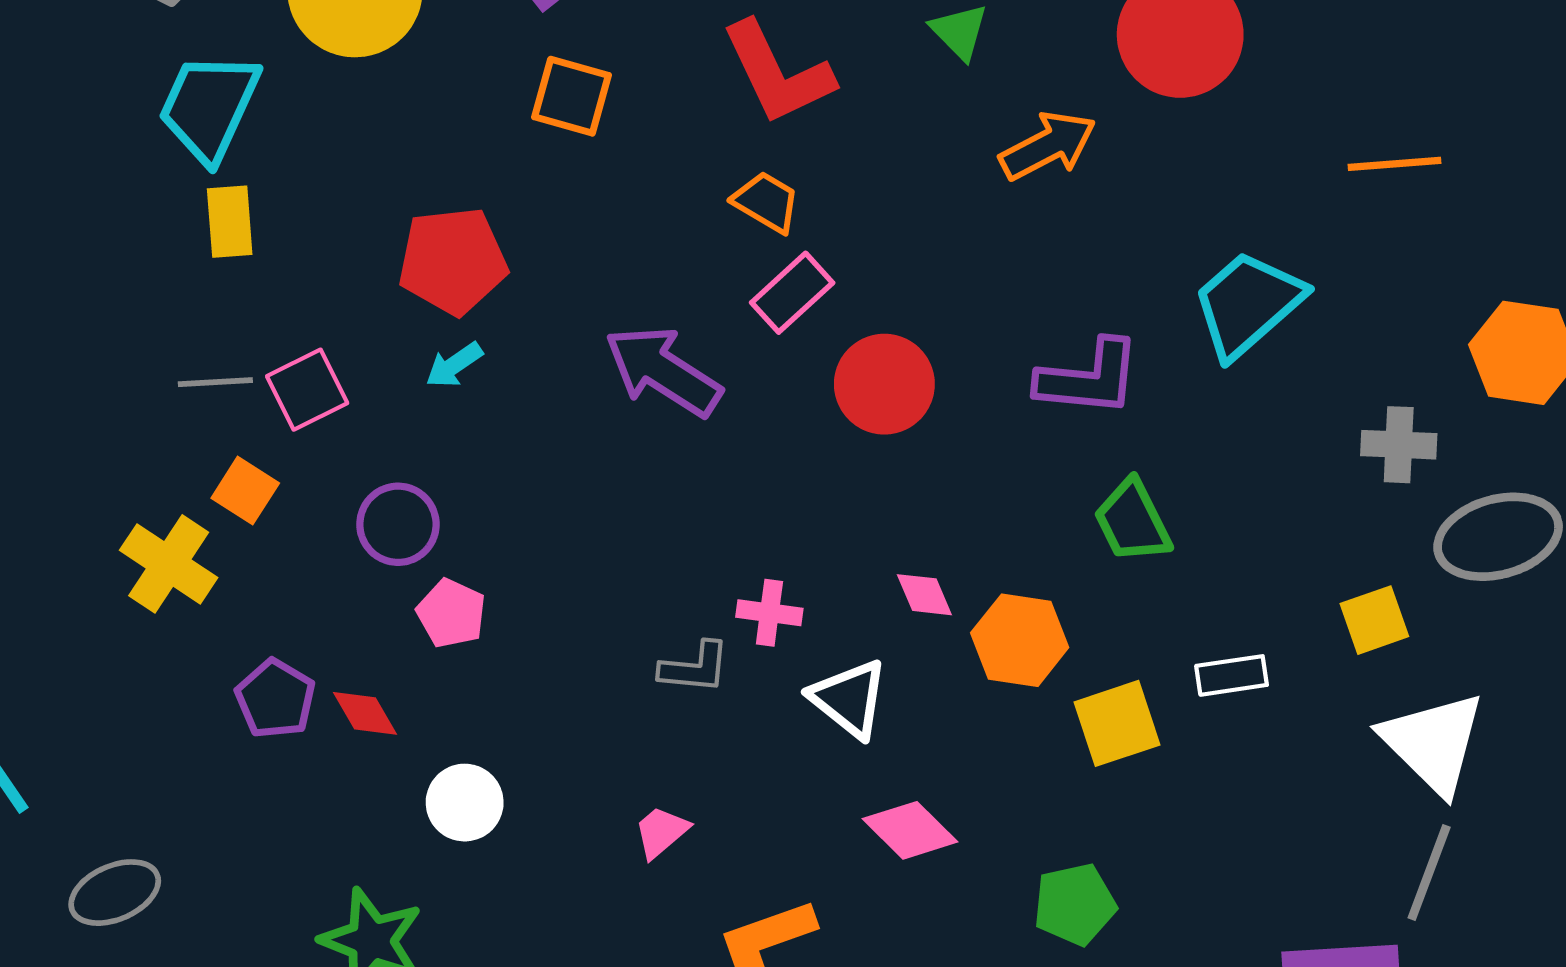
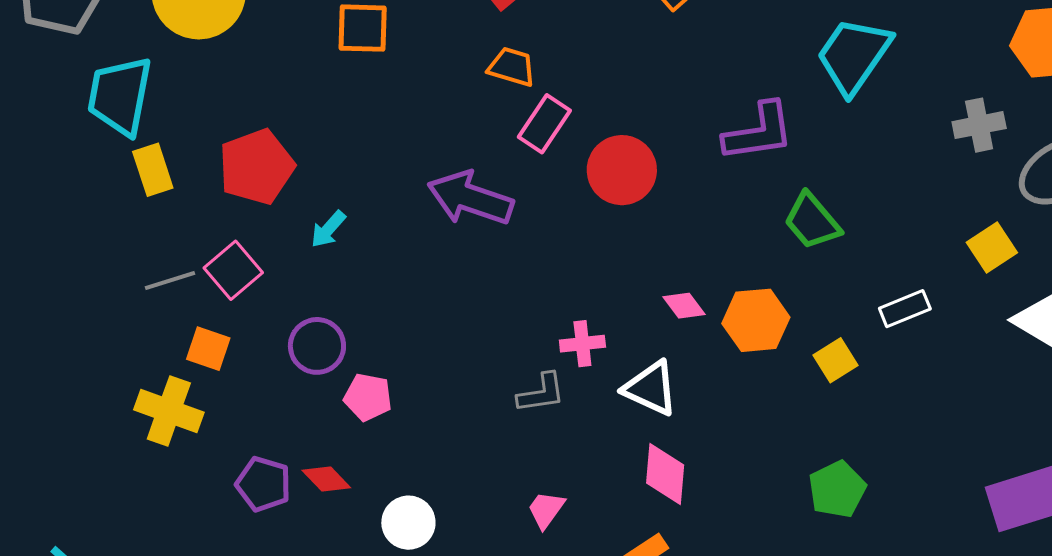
red pentagon: (453, 261) -> (257, 167), moved
yellow square: (1117, 723) -> (835, 360), size x0.7
pink diamond: (910, 830) -> (665, 474), moved, turned 64

